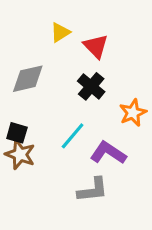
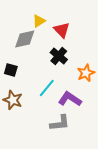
gray diamond: (28, 79) -> (25, 39), moved
black square: (17, 133) -> (11, 70), moved

